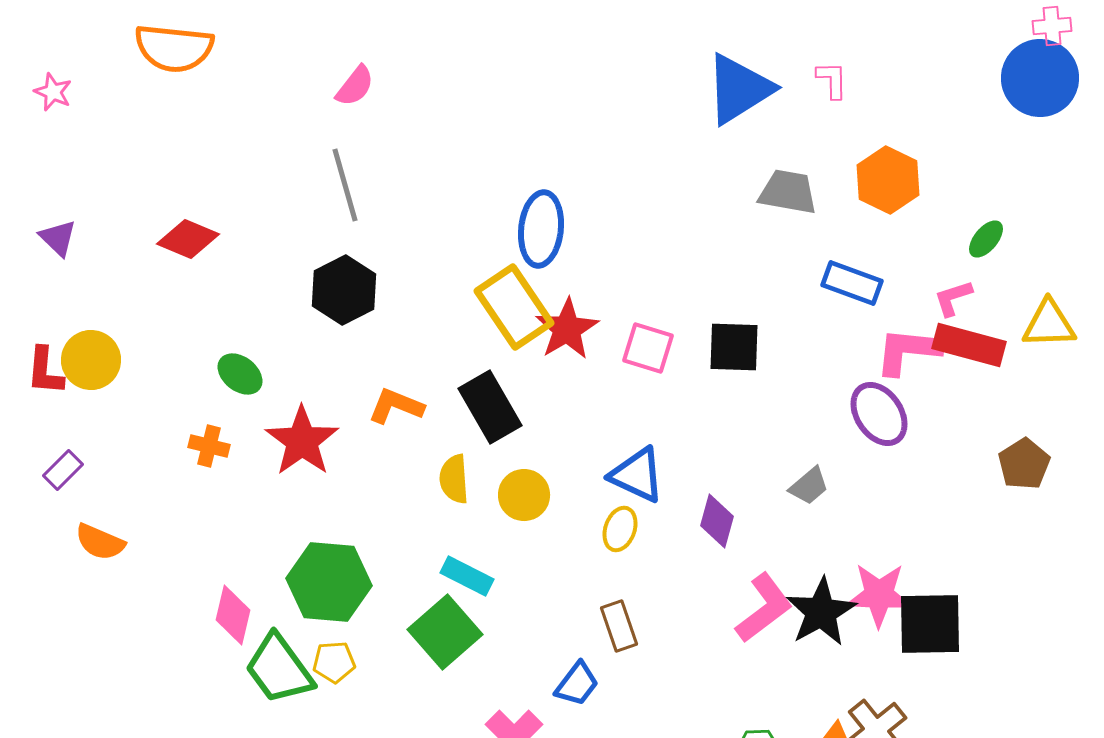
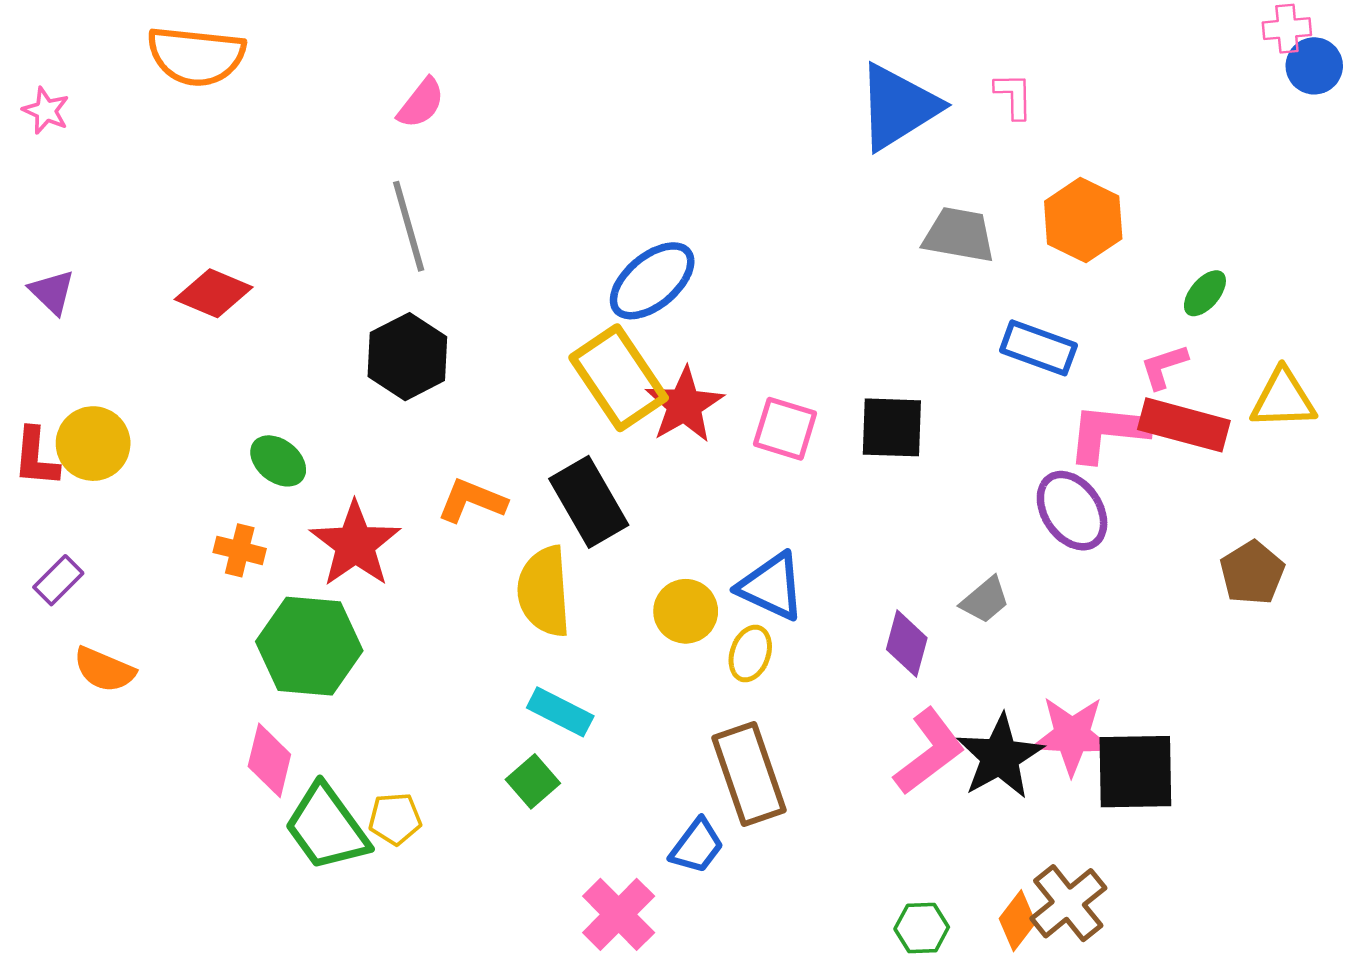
blue circle: (1040, 78) -> (1314, 66), moved, size x0.6
blue ellipse: (541, 229) -> (652, 281), turned 44
yellow semicircle: (454, 479) -> (544, 591), size x1.5
yellow circle: (524, 495) -> (686, 611), moved
purple diamond: (717, 521) -> (907, 644), moved
green hexagon: (329, 582) -> (309, 646), moved
brown rectangle: (619, 626) -> (749, 774), size x1.6
green square: (445, 632) -> (533, 781), size x0.6

